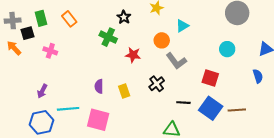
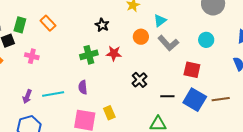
black star: (124, 17) -> (102, 25), moved
green rectangle: (41, 18) -> (20, 25), turned 35
green cross: (108, 37) -> (89, 55), moved, turned -36
gray L-shape: (176, 61) -> (168, 43), moved
yellow rectangle: (124, 91) -> (109, 113), moved
cyan line: (68, 109) -> (53, 94), moved

